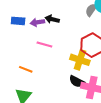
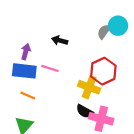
blue rectangle: (18, 21) -> (24, 71), moved, size x1.5
purple arrow: (37, 22) -> (26, 52), moved, turned 112

